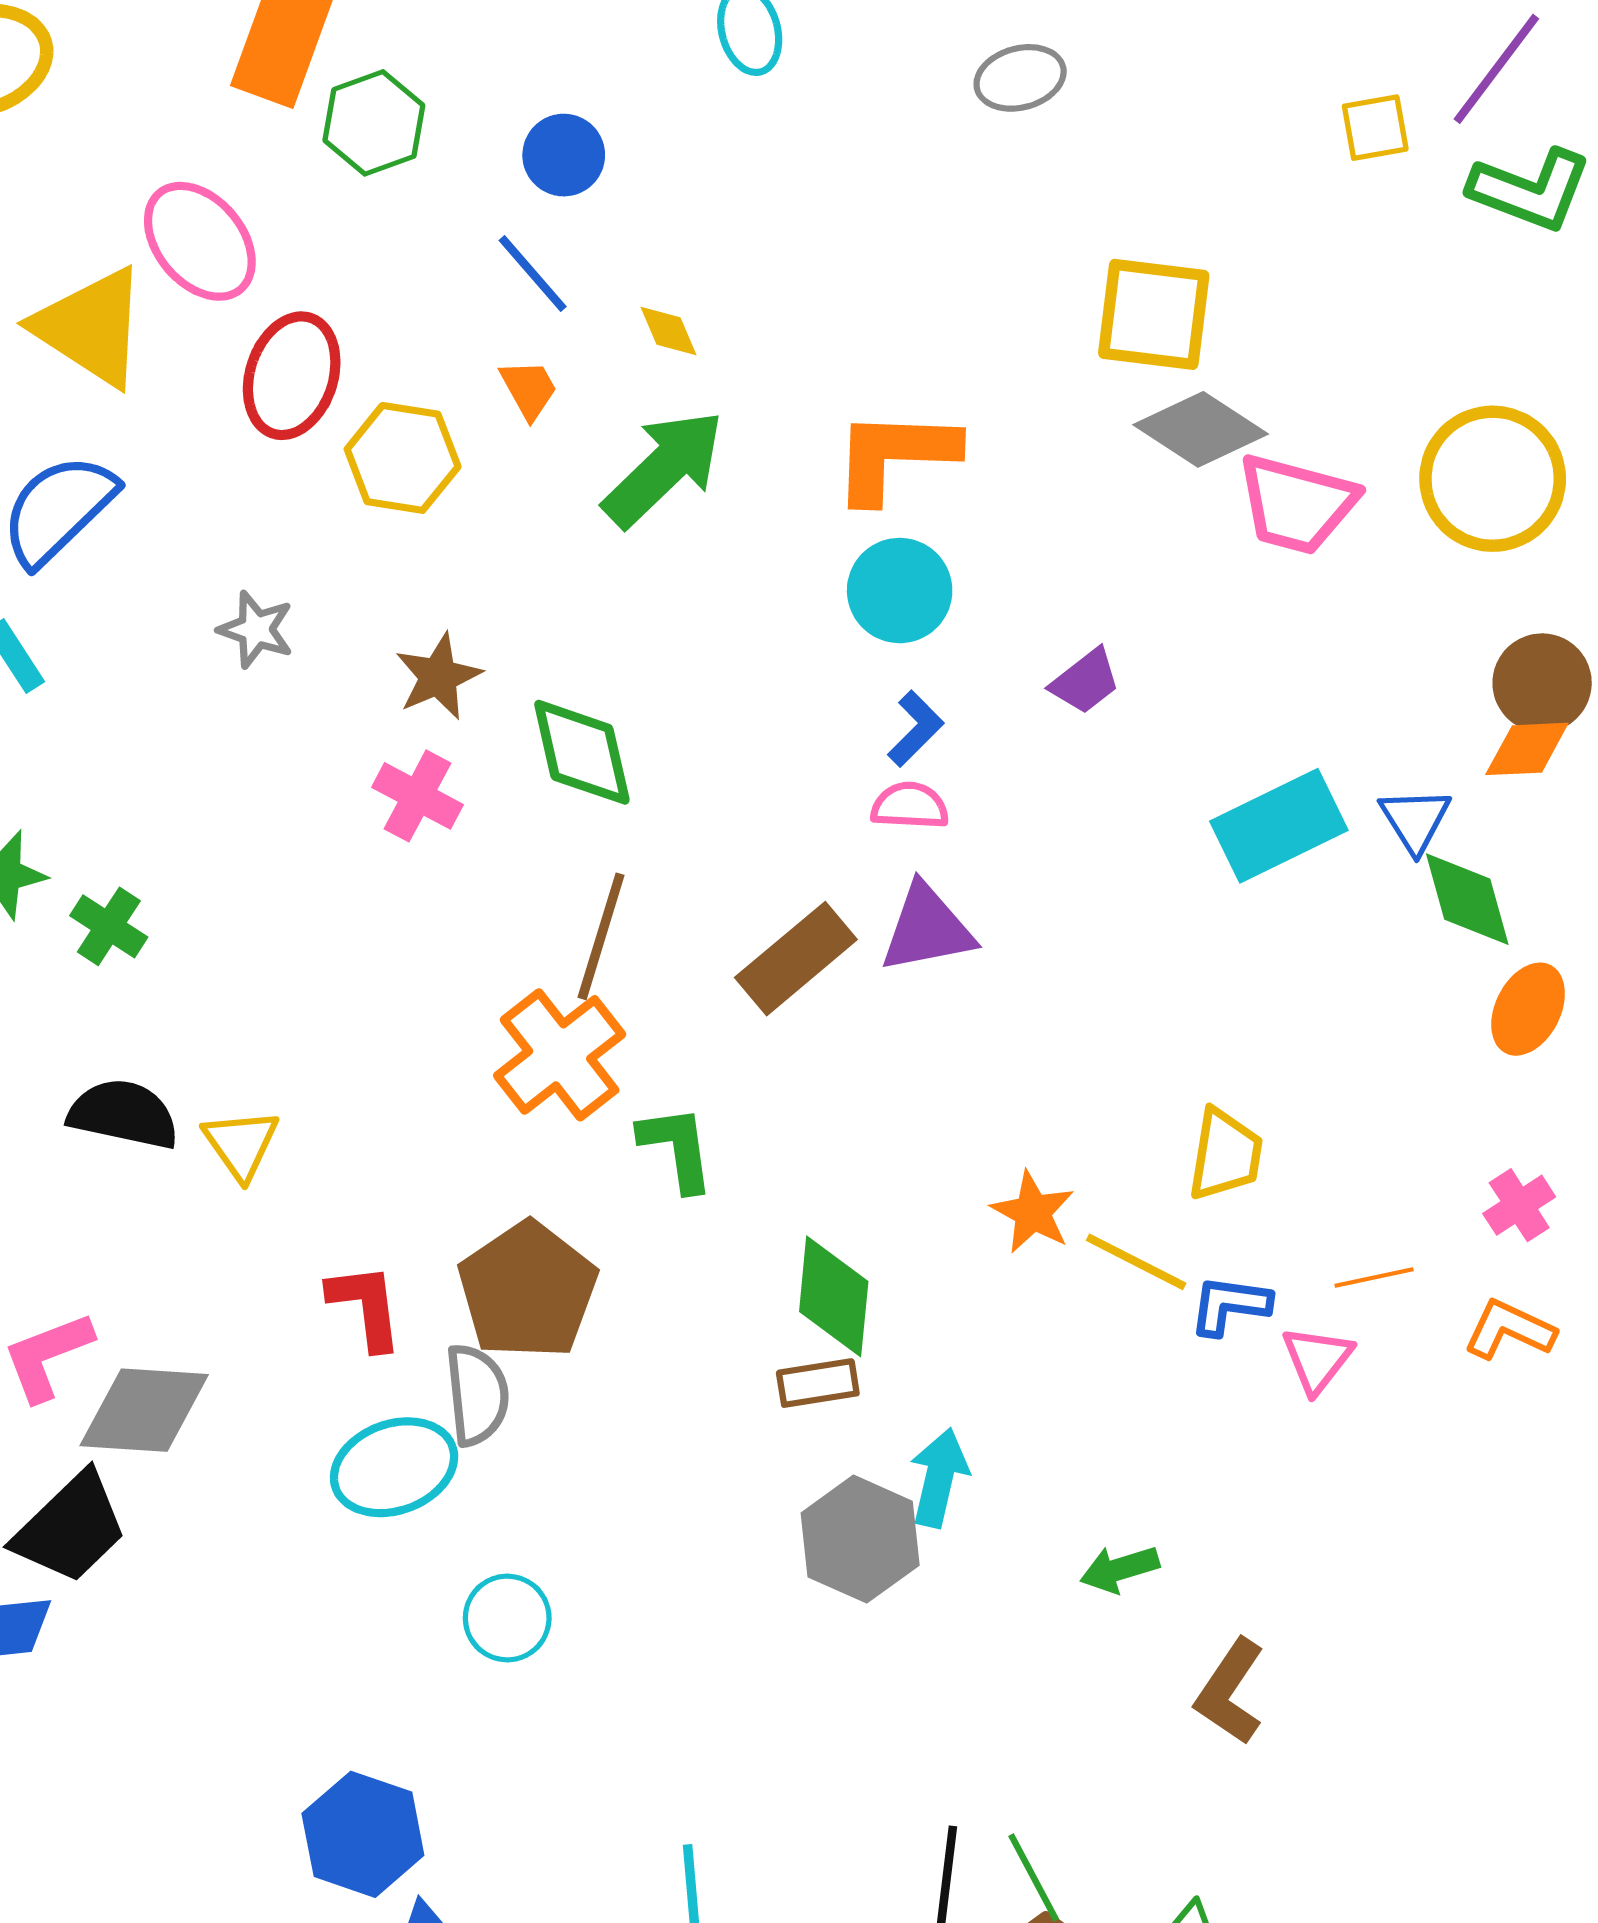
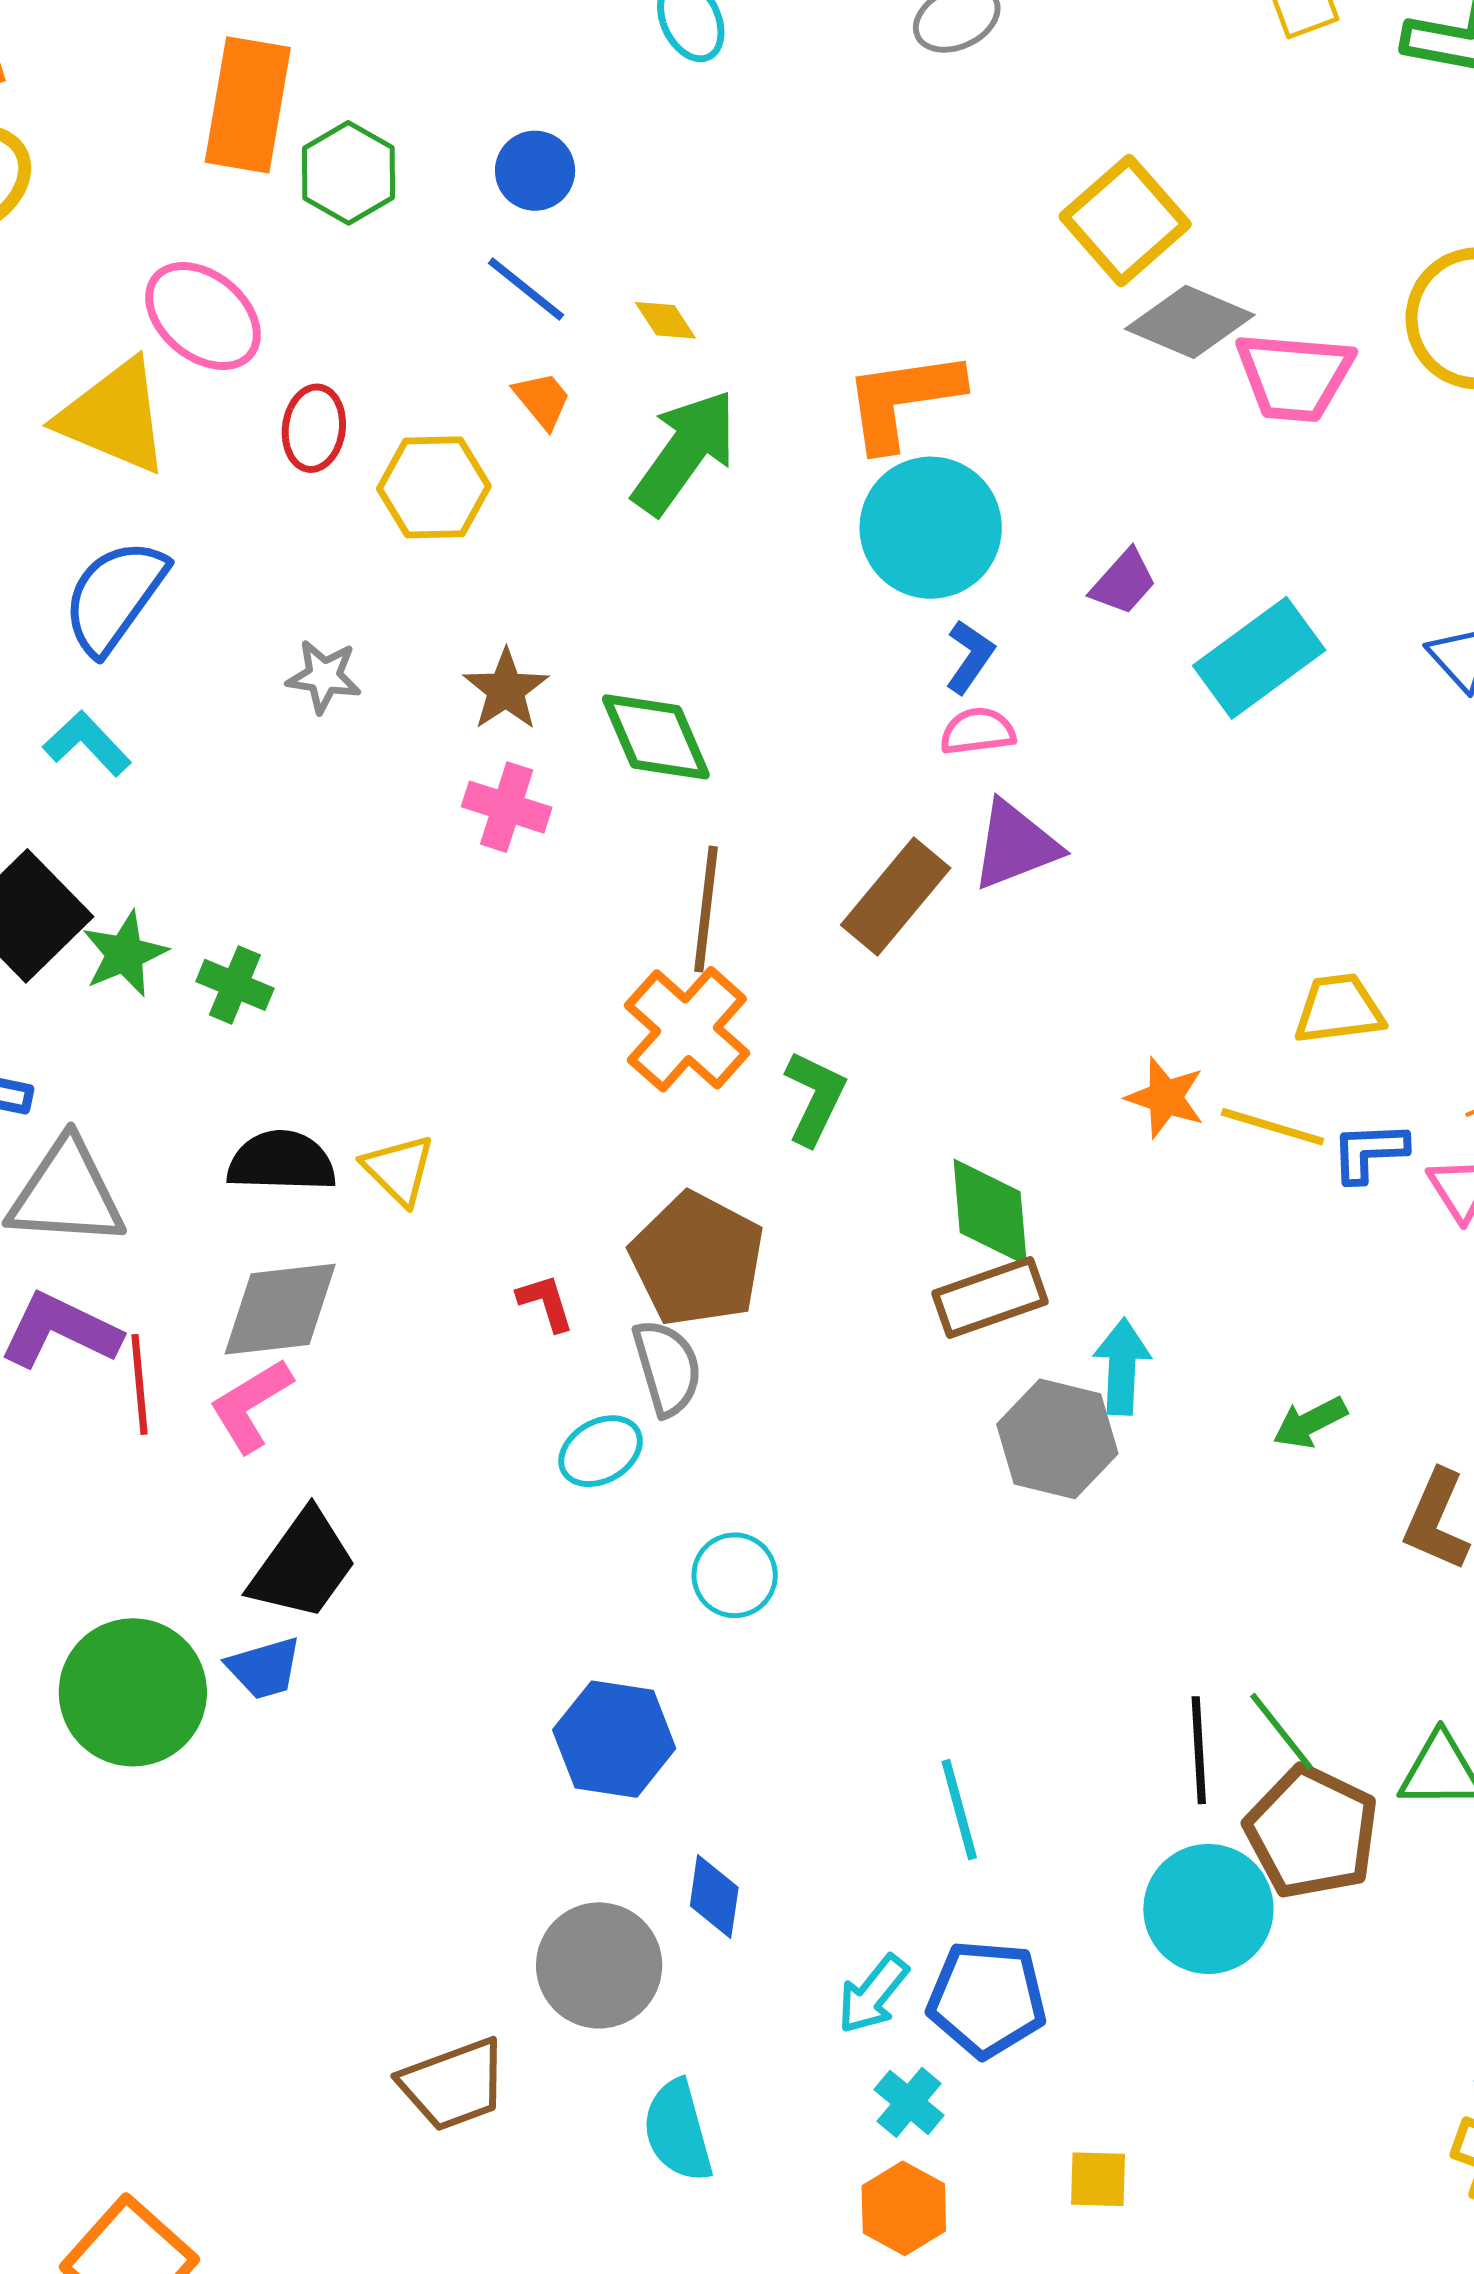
yellow square: (1154, 314) -> (1125, 220), turned -38
red ellipse: (292, 376) -> (314, 428), size x0.7
cyan circle: (900, 591) -> (931, 528), size x1.4
cyan rectangle: (1279, 826) -> (1259, 658), moved
green L-shape: (677, 1148) -> (815, 1098), turned 44
yellow trapezoid: (1225, 1155) -> (1339, 1009), turned -96
red L-shape: (366, 1306) -> (546, 1303), size x0.7
brown rectangle: (818, 1383) -> (990, 1297), size x1.4
gray diamond: (144, 1410) -> (280, 1309), moved
cyan ellipse: (394, 1467) -> (601, 1451), size x0.7
blue hexagon: (363, 1834) -> (614, 1739), moved

